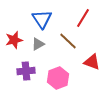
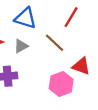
blue triangle: (42, 19) -> (25, 18), turned -40
pink hexagon: (58, 78) -> (61, 84), moved

